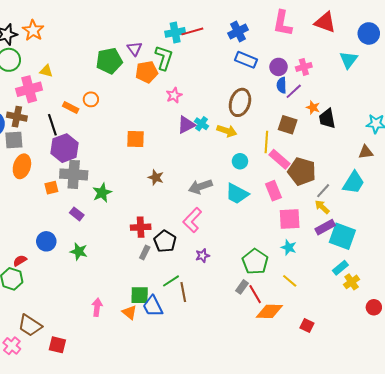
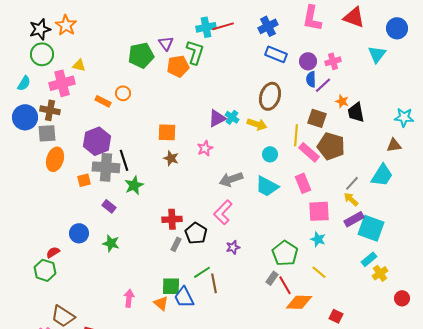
pink star: (174, 95) -> (205, 148), moved
black line: (52, 125) -> (124, 160), moved
brown pentagon: (302, 171) -> (331, 146), moved
brown star: (156, 177) -> (171, 158), moved

